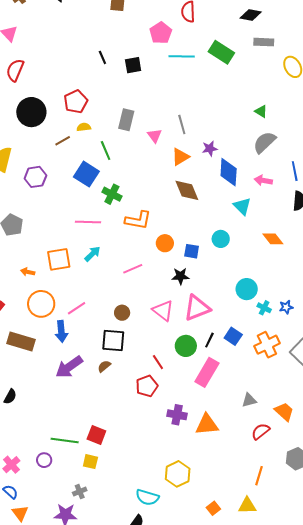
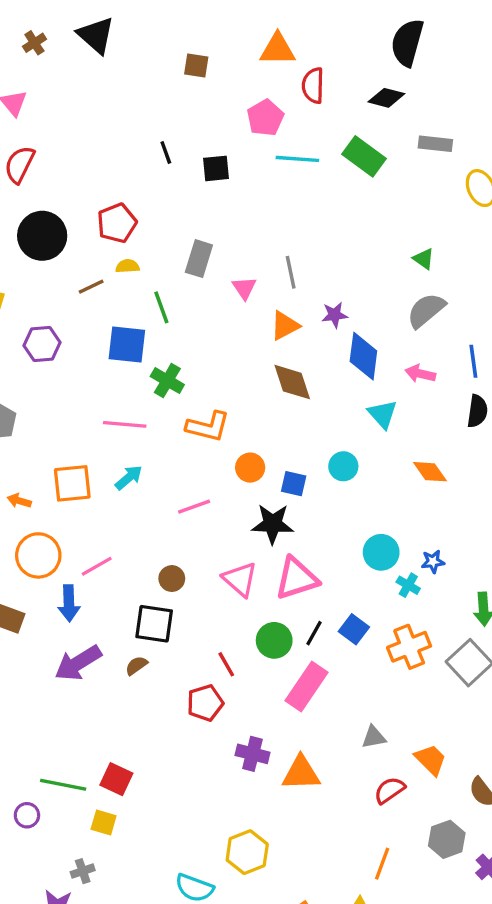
black diamond: (251, 15) -> (386, 98), moved
blue square: (86, 174) -> (127, 344), turned -30
black star: (180, 276) -> (273, 524), size x1.4
blue star: (286, 307) -> (433, 562), moved

